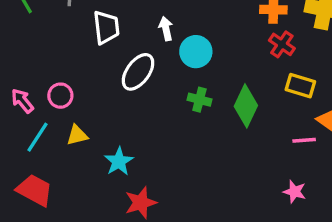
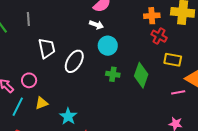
white trapezoid: (106, 27) -> (47, 48), moved
white arrow: (166, 29) -> (96, 25), moved, turned 128

